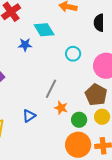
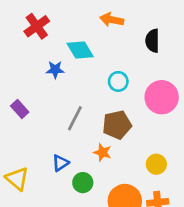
gray line: (51, 89) -> (75, 118), moved
brown pentagon: (96, 95) -> (117, 125), moved, turned 30
green circle: (79, 120) -> (83, 183), moved

